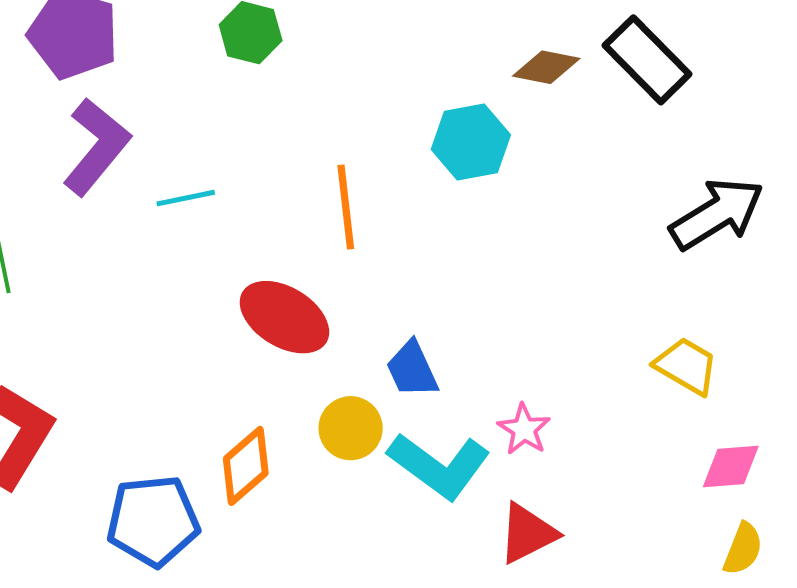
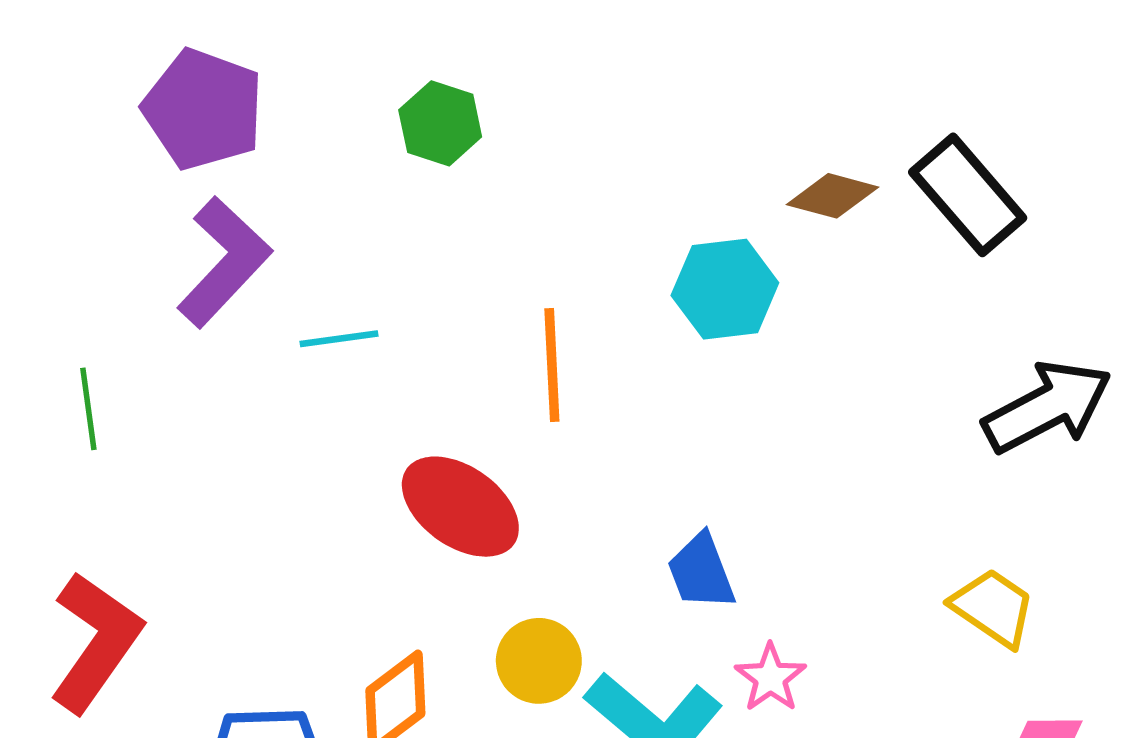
blue trapezoid: (412, 369) -> (701, 572), moved

